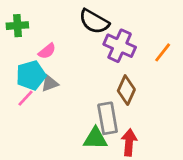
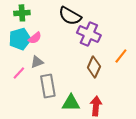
green cross: (17, 26) -> (22, 13), moved
orange line: (163, 52) -> (121, 56), moved
cyan pentagon: (31, 75) -> (20, 39), moved
gray rectangle: (108, 118) -> (48, 86), moved

